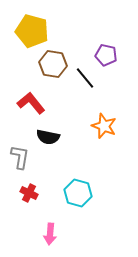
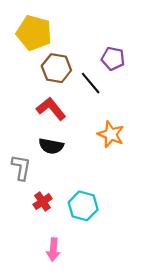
red L-shape: (31, 103) -> (51, 109), moved
red cross: (29, 193) -> (43, 202), moved, turned 30

